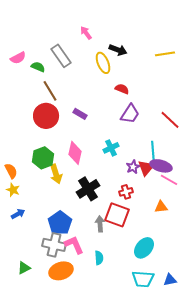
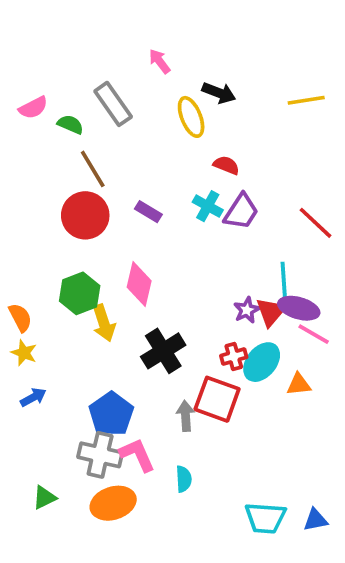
cyan cross: (111, 148) -> (208, 206), moved, turned -35
cyan ellipse: (144, 248) -> (262, 362), moved

